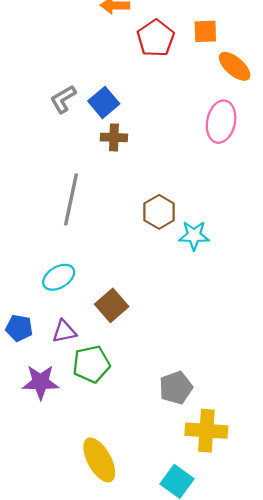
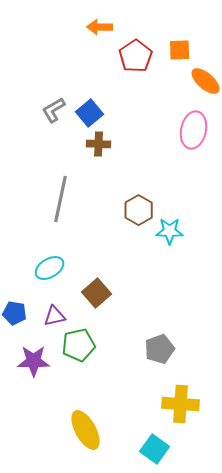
gray pentagon: (176, 388) -> (160, 349), moved

